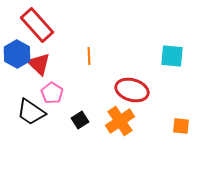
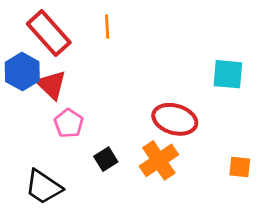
orange line: (89, 56) -> (107, 26), moved
black trapezoid: (31, 112) -> (43, 187), moved

